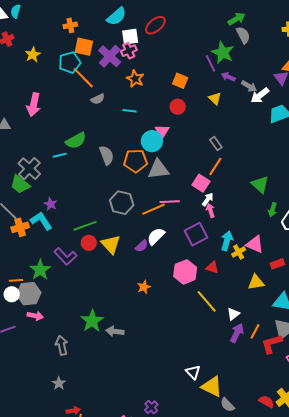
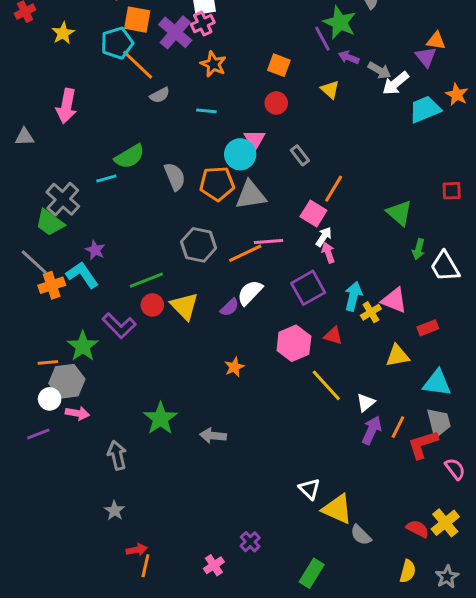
gray rectangle: (216, 144) -> (300, 155), moved
white circle: (12, 294) -> (50, 399), moved
gray arrow: (115, 331) -> (213, 436), moved

